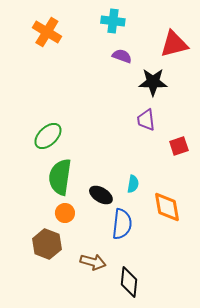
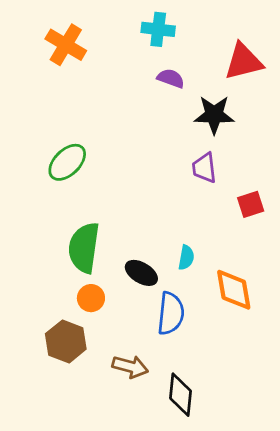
green ellipse: (48, 136) -> (67, 162), moved

